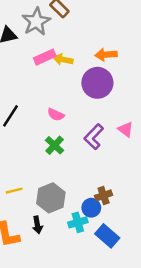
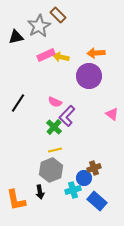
purple L-shape: (94, 137) -> (67, 116), moved
yellow line: (14, 191) -> (55, 150), moved

